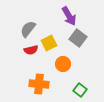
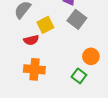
red semicircle: (31, 50) -> (31, 40), moved
orange circle: (63, 64) -> (91, 56), moved

